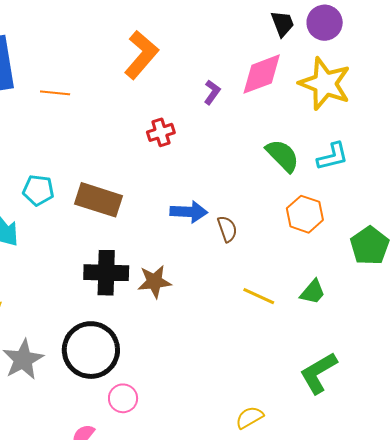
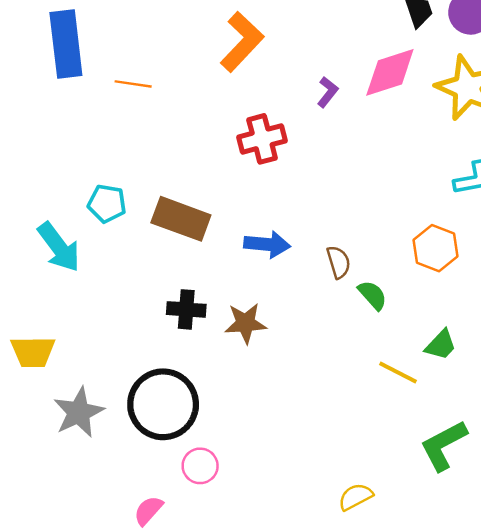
red cross: (161, 132) -> (262, 139), size x1.4
green semicircle: (283, 156) -> (373, 295), moved, size x0.7
blue arrow: (189, 212) -> (267, 244), moved
black cross: (106, 273) -> (186, 309), size x0.7
yellow line: (259, 296) -> (398, 372), moved

